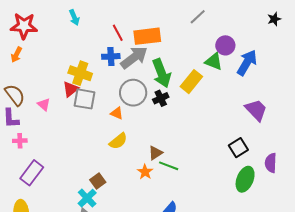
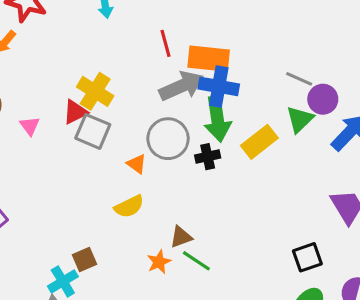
gray line: (198, 17) -> (299, 79), moved, turned 54
blue cross: (111, 56) -> (219, 86), moved, size x1.4
green triangle: (214, 62) -> (300, 119), turned 42

